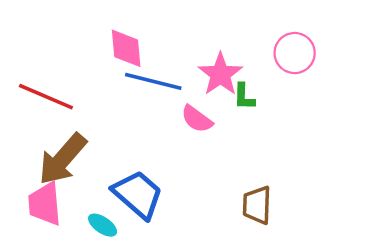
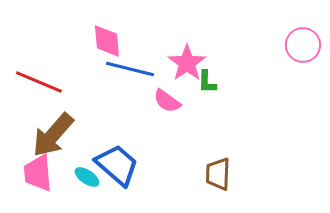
pink circle: (295, 53) -> (303, 45), moved
cyan ellipse: (103, 225) -> (87, 177), moved

